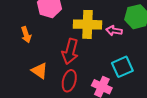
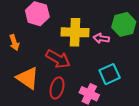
red arrow: (70, 51) -> (58, 59), turned -75
orange triangle: (40, 71) -> (28, 78), size x1.4

